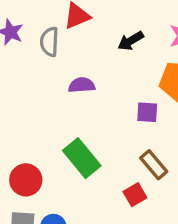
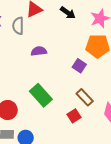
black arrow: (131, 41) -> (68, 13), moved, turned -112
purple square: (147, 112) -> (79, 66), turned 32

